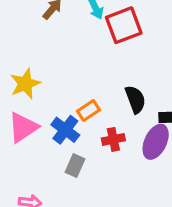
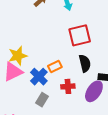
red square: (124, 25) -> (80, 35), moved
yellow star: (25, 84) -> (18, 56), moved

